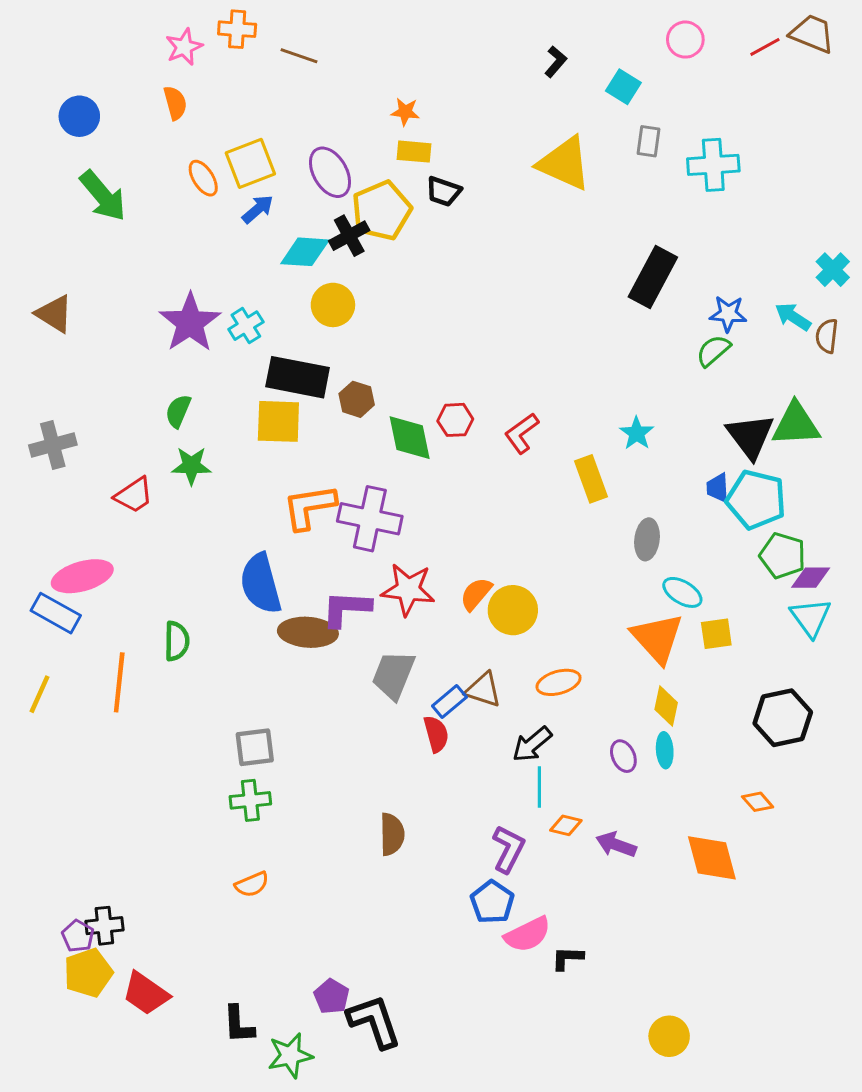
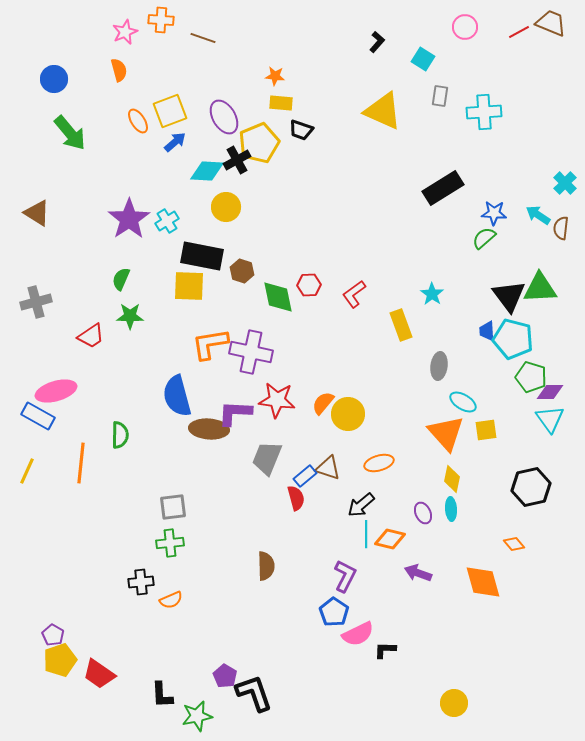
black rectangle: (653, 277) -> (443, 188), turned 30
orange diamond: (566, 825) -> (390, 539), moved, size x1.4
black cross: (104, 926) -> (141, 582), moved

